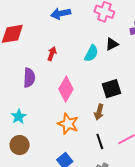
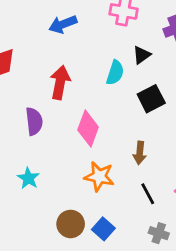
red arrow: (52, 54) -> (60, 82), size x1.6
black square: (112, 89) -> (151, 99), moved
brown circle: (20, 145) -> (71, 224), moved

